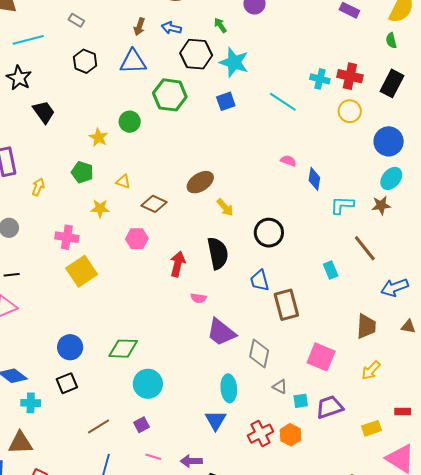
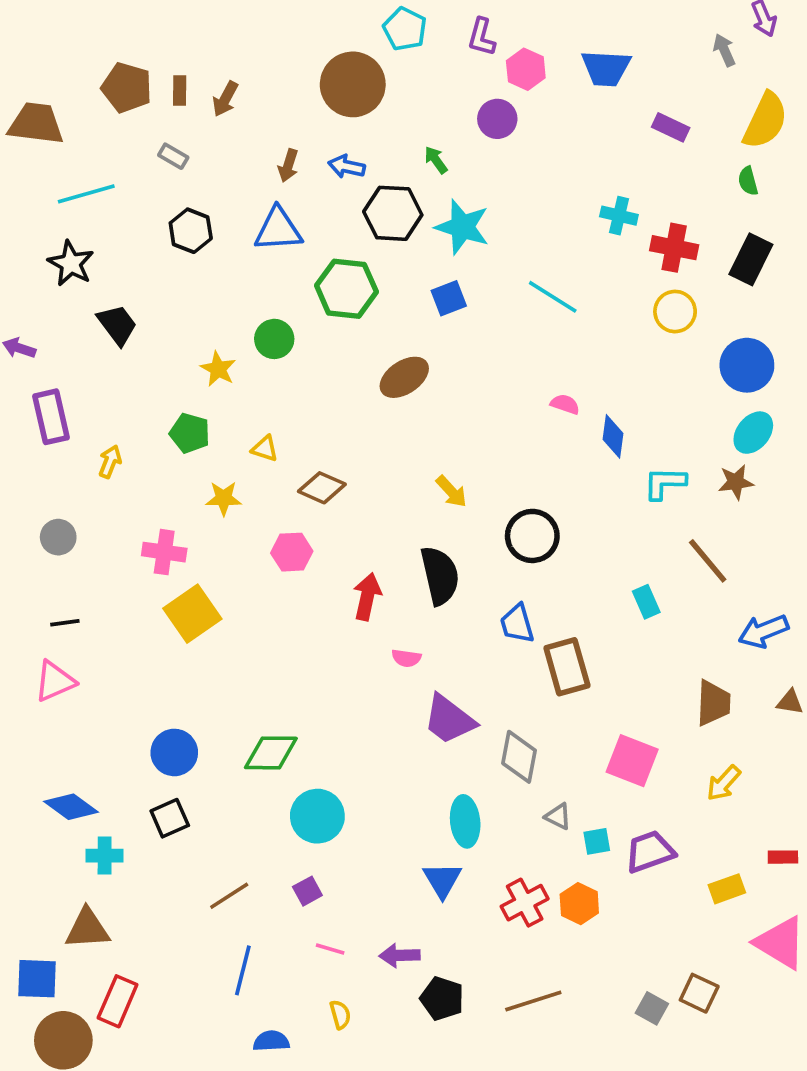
cyan cross: (320, 79) -> (619, 216), moved
brown ellipse: (200, 182) -> (404, 377), moved

